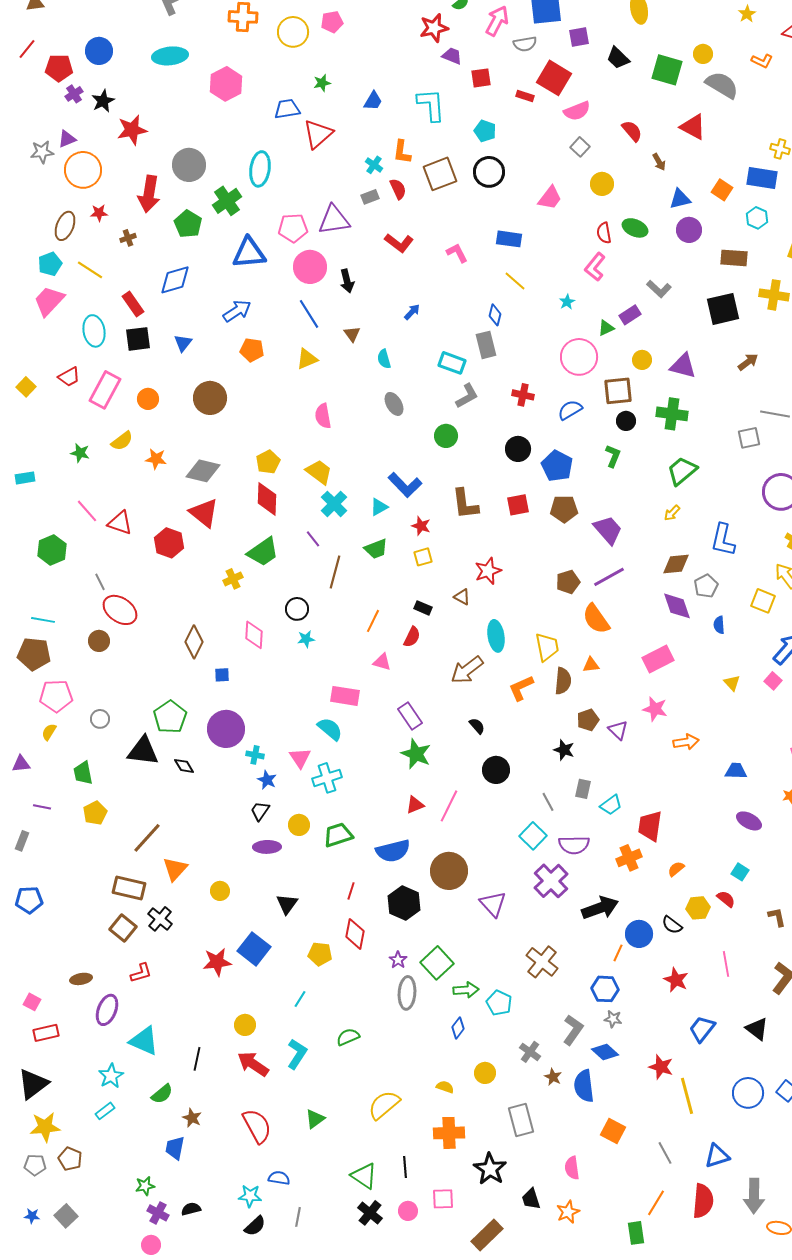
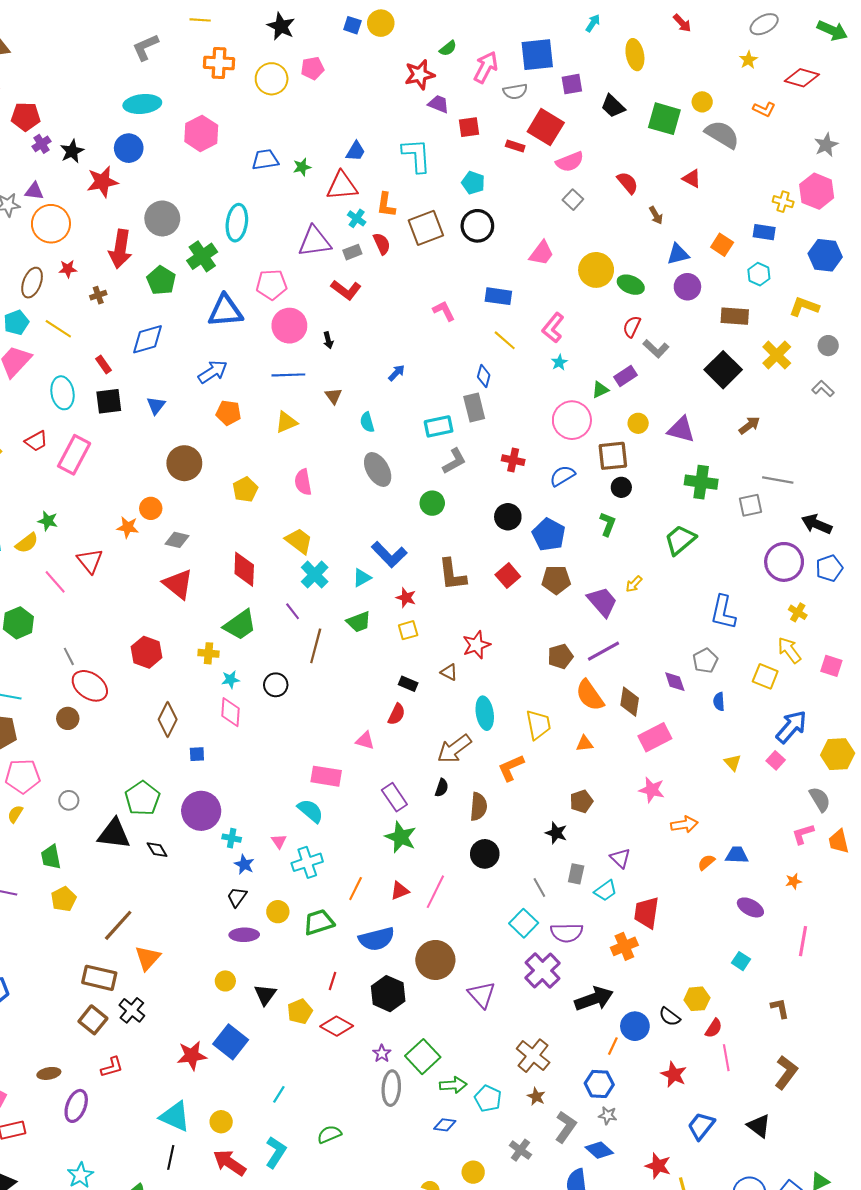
blue circle: (99, 51) -> (129, 148), moved
green star: (322, 83) -> (302, 167), moved
red triangle: (693, 127) -> (692, 179), size x0.7
red triangle: (318, 134) -> (342, 186), moved, turned 36
purple triangle: (67, 139) -> (34, 191), turned 30
blue rectangle: (762, 178) -> (764, 232), size x0.7
yellow circle: (602, 184) -> (596, 270), moved, size x1.4
purple triangle: (334, 220) -> (315, 242), moved
red semicircle: (604, 233) -> (632, 327), moved, turned 35
red L-shape: (399, 243) -> (346, 290), moved
pink L-shape: (595, 267) -> (553, 328), moved
black arrow: (347, 281) -> (328, 340), size x0.7
yellow cross: (774, 295) -> (777, 355), turned 36
red rectangle: (133, 304) -> (103, 364), size x0.7
black square: (723, 309) -> (723, 370), turned -32
blue line: (309, 314) -> (288, 375), turned -60
cyan rectangle: (452, 363) -> (439, 426), turned -32
orange circle: (148, 399) -> (151, 508), moved
gray ellipse: (394, 404) -> (378, 469), size x1.4
green cross: (672, 414) -> (701, 482), moved
yellow semicircle: (122, 441) -> (27, 543), moved
yellow pentagon: (268, 462) -> (245, 489), moved
gray diamond: (203, 471) -> (177, 540), size x0.7
red square: (518, 505) -> (508, 576), turned -30
yellow arrow: (672, 513) -> (634, 584), moved
red triangle: (120, 523) -> (90, 561), moved, turned 32
red hexagon: (169, 543) -> (147, 652), moved
brown diamond: (676, 564) -> (630, 702), moved, turned -76
yellow cross: (233, 579) -> (209, 653), turned 30
purple diamond: (677, 606) -> (675, 682), size x0.7
orange line: (373, 621) -> (356, 889), moved
cyan star: (306, 639) -> (231, 680), moved
brown semicircle: (563, 681) -> (478, 807), moved
black semicircle: (477, 726) -> (442, 788), moved, turned 60
purple triangle: (618, 730) -> (620, 858), moved
pink triangle: (300, 758) -> (279, 841), size x0.7
orange semicircle: (676, 869) -> (706, 862), moved
yellow circle: (220, 891) -> (225, 981), moved
red semicircle: (726, 899) -> (714, 1028), moved, turned 84
red diamond: (355, 934) -> (337, 1026), turned -72
yellow pentagon: (320, 954) -> (300, 1011), moved, turned -30
blue diamond: (458, 1028) -> (445, 1125), turned 60
cyan triangle: (144, 1041) -> (175, 1116), moved
brown star: (553, 1077) -> (536, 1097), moved

